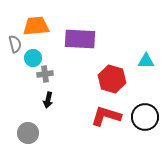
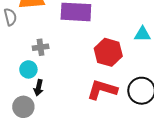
cyan circle: (33, 58) -> (28, 69), moved
black arrow: (48, 100) -> (39, 88), moved

